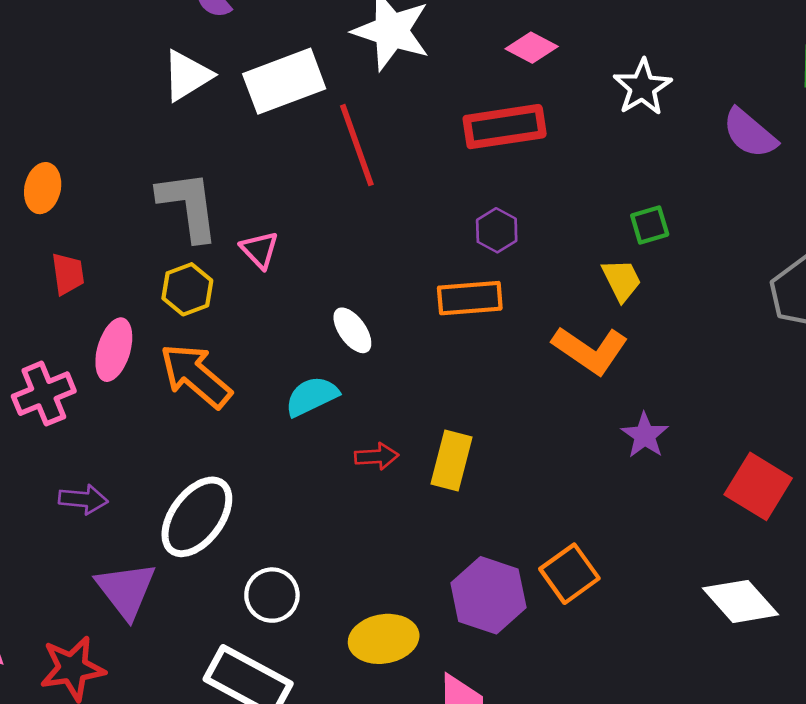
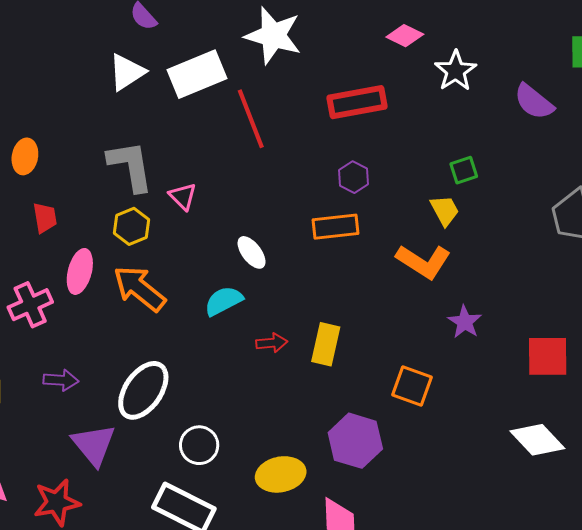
pink diamond: (532, 48) -> (405, 36), moved
red square: (758, 486) -> (548, 356), turned -30
orange square: (569, 574) -> (412, 386), moved, turned -33

